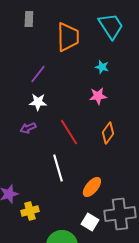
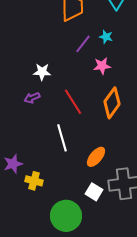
purple line: (38, 74) -> (83, 44), moved
orange diamond: (108, 133) -> (112, 103), size x1.4
yellow cross: (30, 211) -> (34, 181), turned 30

